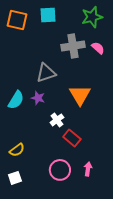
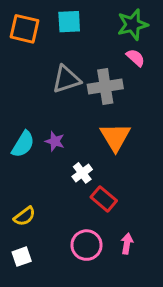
gray cross: (73, 46) -> (105, 86), moved
pink semicircle: (98, 48) -> (136, 58), moved
gray triangle: (46, 73) -> (66, 79), moved

